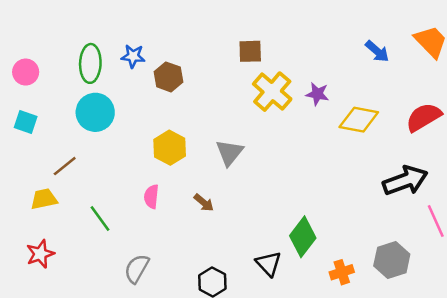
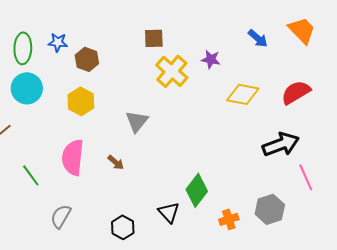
purple star: (317, 94) -> (211, 59), moved
yellow hexagon: (170, 148) -> (81, 101), moved
pink semicircle: (151, 197) -> (73, 157), size x1.8

